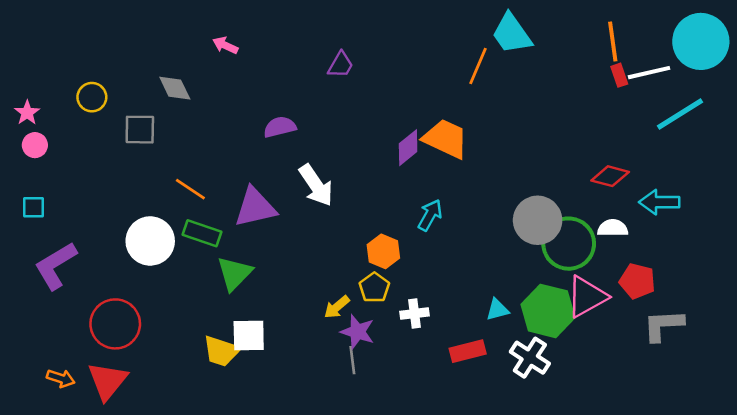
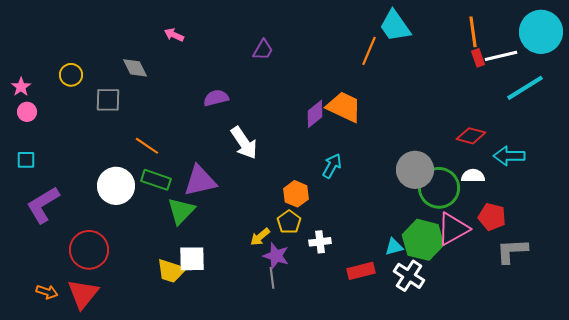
purple triangle: (255, 207) -> (200, 181), moved
cyan triangle: (497, 310) -> (394, 247), moved

